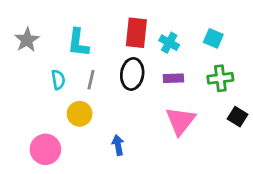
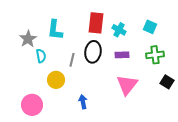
gray star: (27, 40) -> (28, 39), moved
gray line: (91, 80) -> (72, 60), moved

